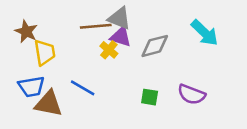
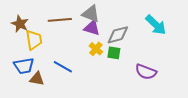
brown line: (96, 26) -> (60, 20), moved
yellow cross: (109, 50) -> (96, 49), moved
green square: (150, 97) -> (114, 53), moved
brown triangle: (49, 104) -> (37, 79), size x0.7

